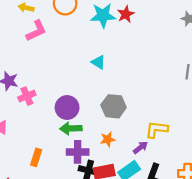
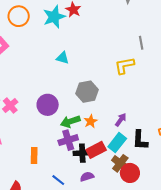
green arrow: (71, 128) -> (70, 121), moved
yellow L-shape: (157, 129) -> (124, 66), moved

